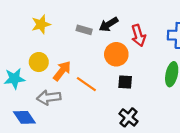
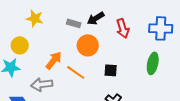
yellow star: (41, 24) -> (35, 18), turned 30
orange circle: (116, 54) -> (88, 45), moved
yellow circle: (39, 62) -> (20, 45), moved

